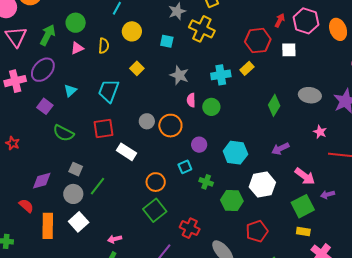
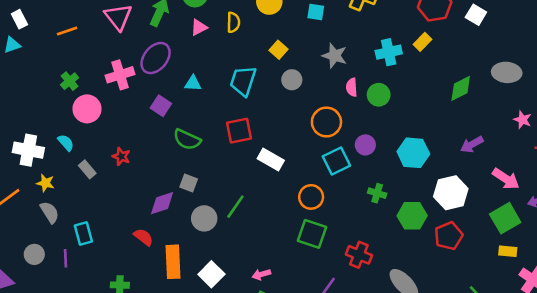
white square: (289, 50) -> (476, 15), turned 35
cyan triangle: (70, 91) -> (193, 83), turned 48
green diamond: (274, 105) -> (461, 88), turned 35
gray circle: (147, 121) -> (292, 80), moved
cyan square: (185, 167) -> (336, 161), moved, size x1.5
gray square: (76, 169) -> (189, 183), moved
green square: (155, 210) -> (312, 234), turned -30
white square: (79, 222) -> (211, 274), moved
red pentagon: (257, 231) -> (449, 236), moved

